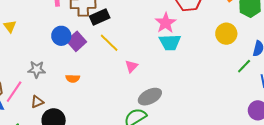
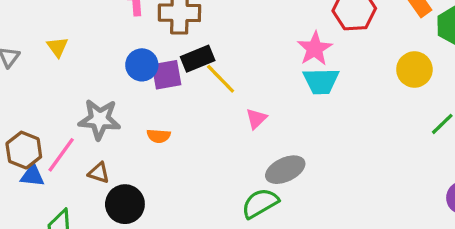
black rectangle: (100, 17) -> (198, 59), moved
purple square: (76, 41) -> (167, 75), turned 30
gray star: (37, 69) -> (100, 119), size x1.4
brown triangle: (37, 102) -> (99, 173), turned 40

